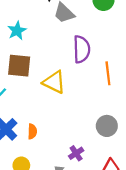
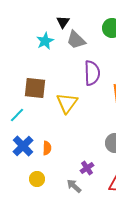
cyan star: (17, 31) -> (45, 41), moved
yellow triangle: (54, 82) -> (67, 103), turned 40

